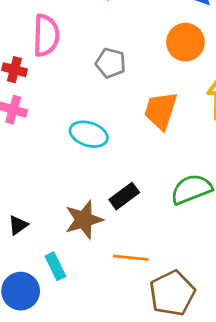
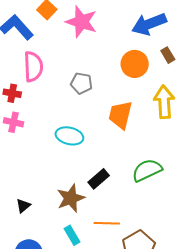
cyan rectangle: (55, 266) -> (72, 235), moved

